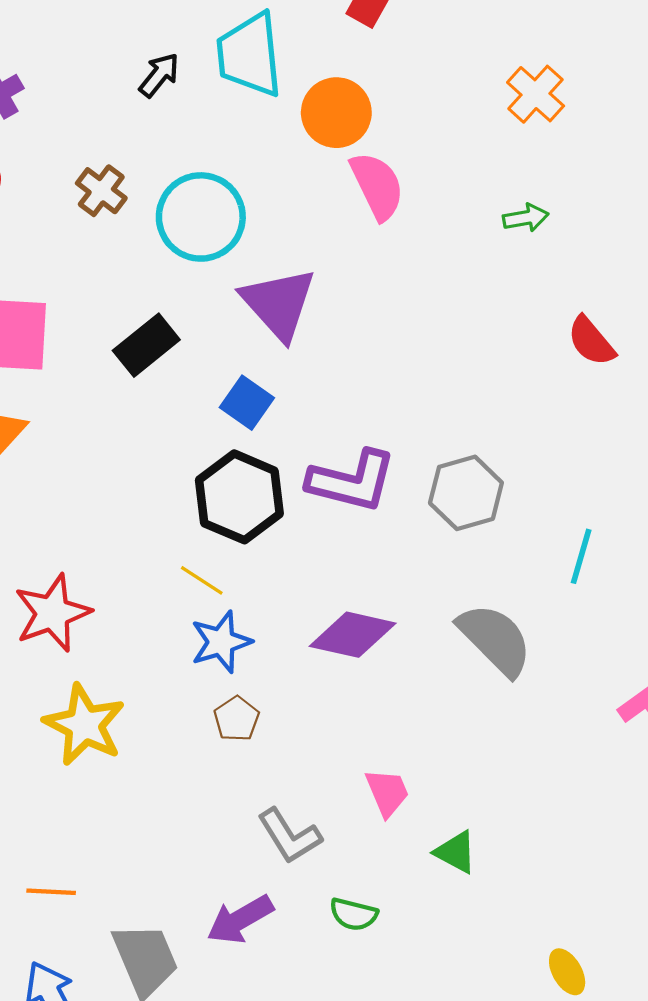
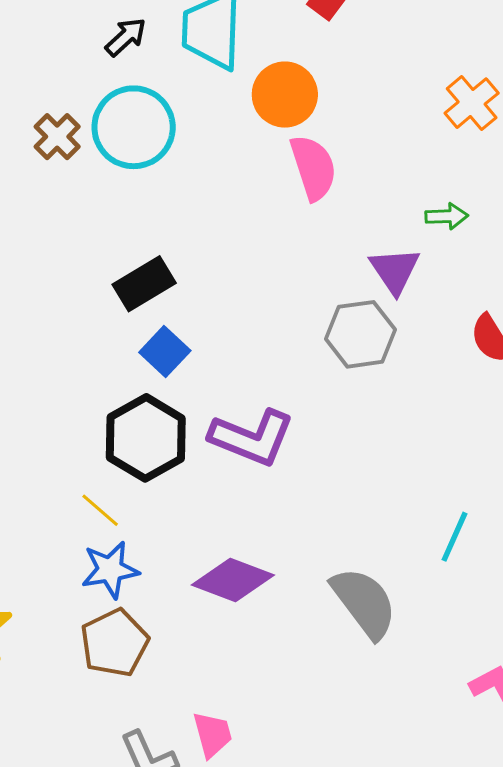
cyan circle: (201, 217) -> (134, 127), moved
purple triangle: (279, 304) -> (395, 270), moved, size x0.7
black rectangle: (146, 345) -> (144, 284), moved
gray hexagon: (466, 493) -> (361, 334), moved
brown pentagon: (237, 719) -> (115, 643), size x1.6
pink trapezoid: (387, 793) -> (212, 734), moved

